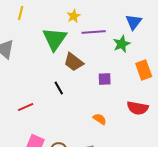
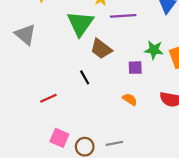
green star: (122, 44) -> (154, 50), moved, turned 30
orange semicircle: (100, 119) -> (130, 99), moved

